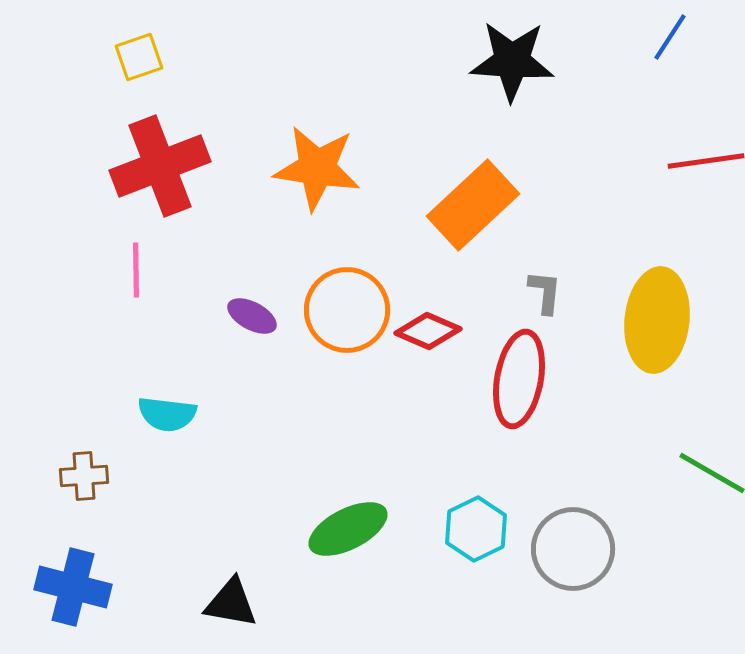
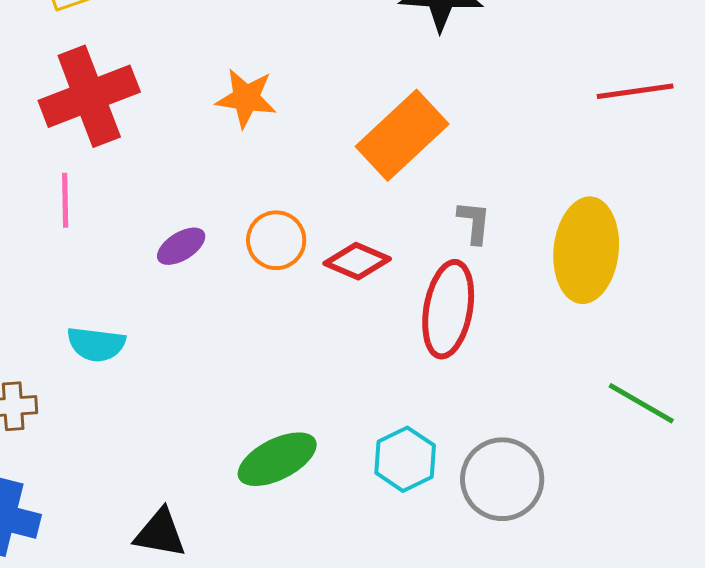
orange star: (317, 168) -> (246, 98), size x0.7
orange circle: (347, 310) -> (276, 240), size x0.7
purple ellipse: (252, 316) -> (181, 246), turned -60

